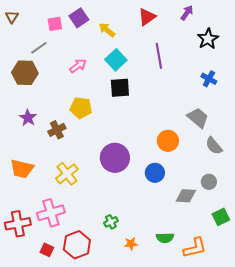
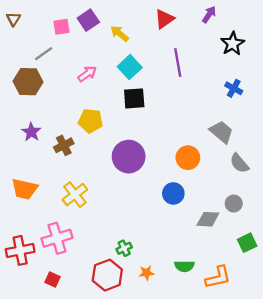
purple circle: (115, 158) -> (129, 157), moved
red hexagon: (77, 245) -> (107, 275), moved

